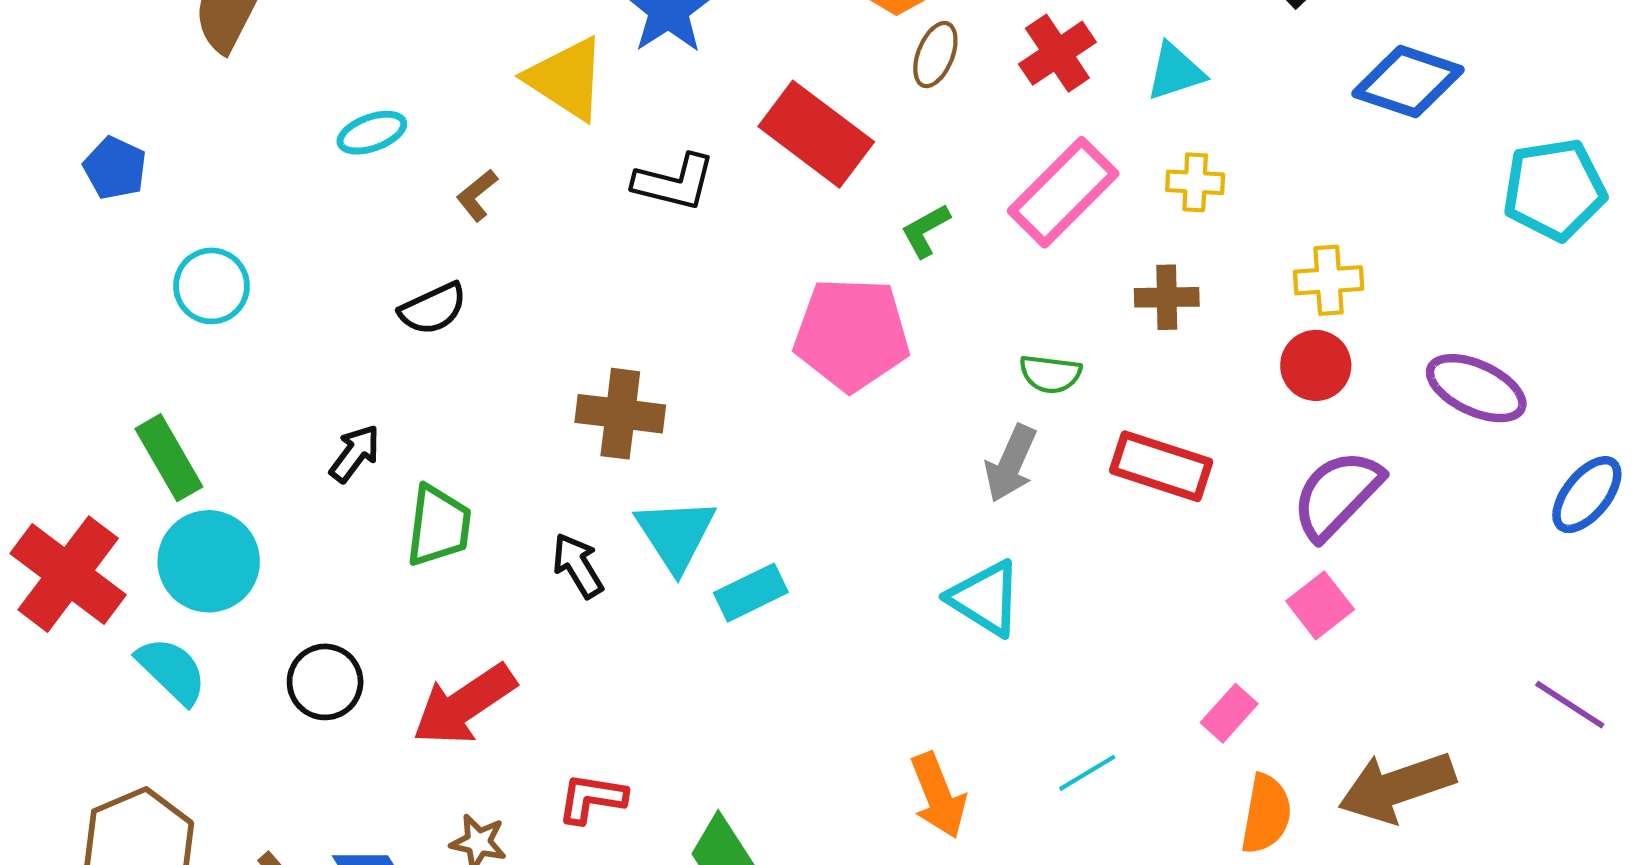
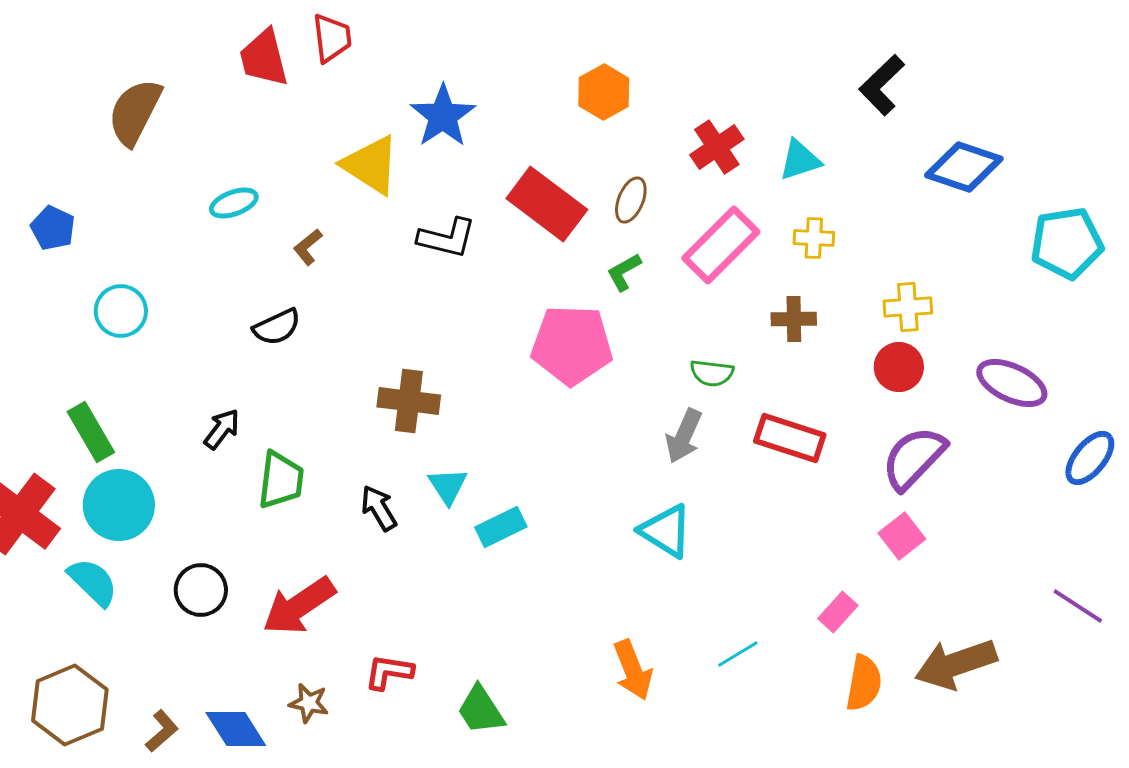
brown ellipse: (935, 55) -> (631, 200), moved
cyan triangle: (676, 534) -> (448, 486), size x0.7

